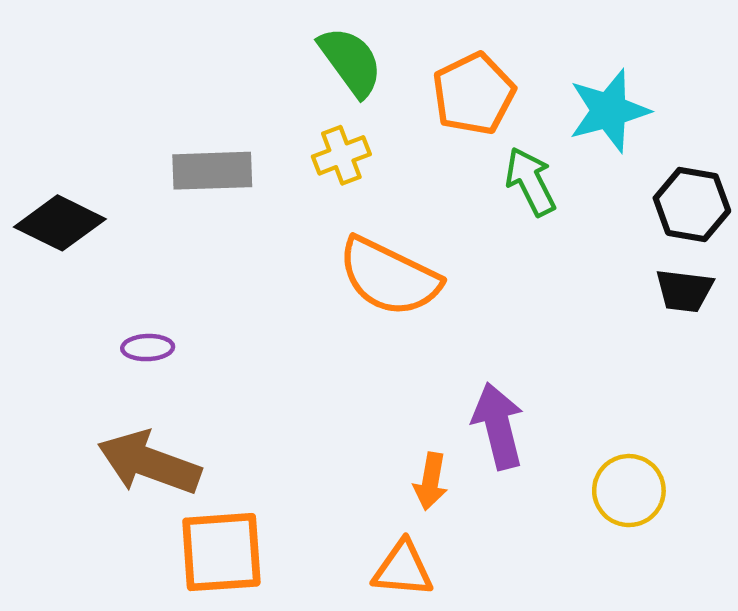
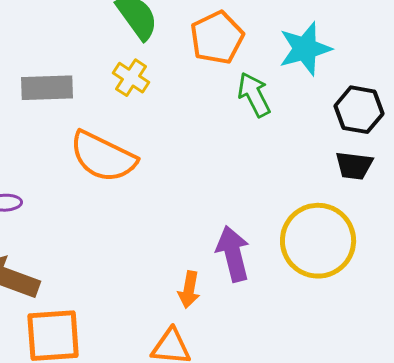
yellow cross: (341, 155) -> (131, 78), turned -36
orange semicircle: (389, 277) -> (103, 157), moved
yellow circle: (629, 491) -> (318, 241), moved, size x1.6

